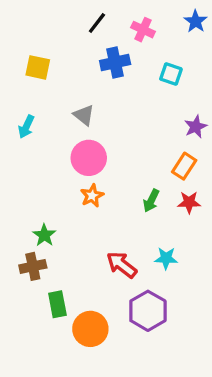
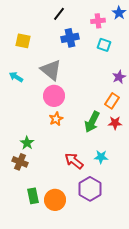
pink cross: (143, 30) -> (98, 21), moved, turned -32
gray triangle: (84, 115) -> (51, 70), size x1.6
cyan arrow: (26, 127) -> (16, 77), turned 96
green arrow: (151, 201) -> (92, 122), size x1.5
brown cross: (33, 266) -> (20, 162), turned 35
green rectangle: (57, 304) -> (33, 196), moved

